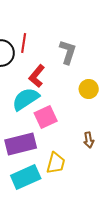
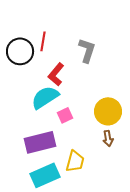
yellow circle: (89, 89) -> (108, 111), moved, size x1.4
pink square: (46, 117) -> (65, 115), size x0.7

